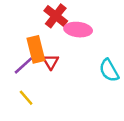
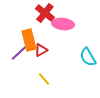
red triangle: (51, 62) -> (41, 50), turned 32
yellow line: (26, 98) -> (44, 79), moved

